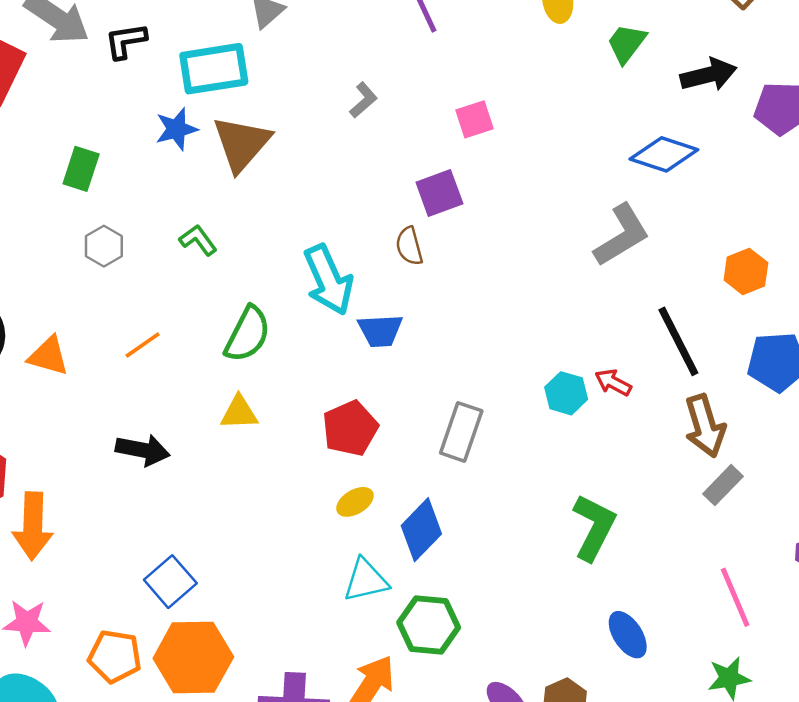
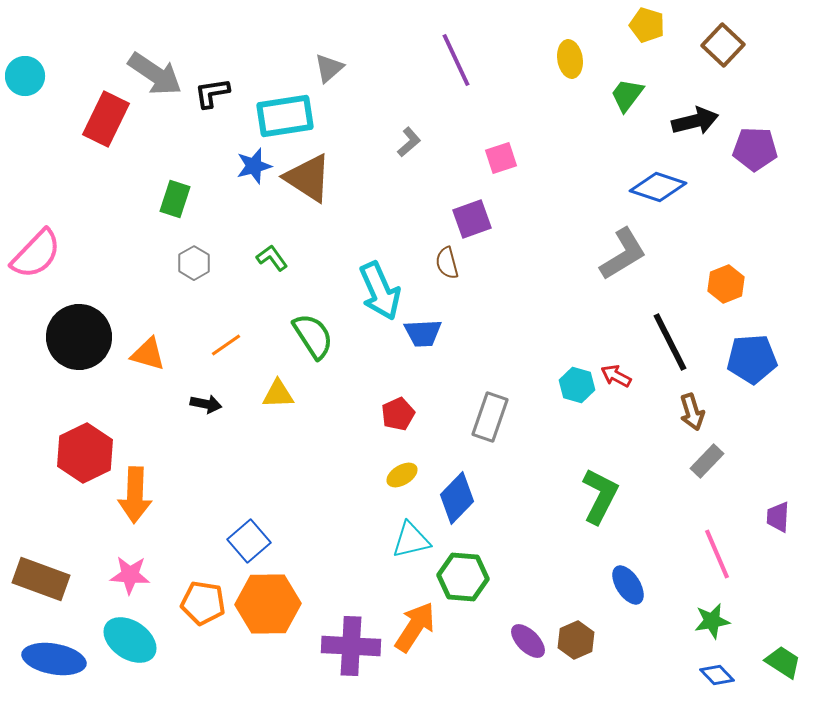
brown triangle: (242, 144) -> (308, 178), turned -38
green semicircle: (248, 334) -> (313, 336), turned -60
yellow triangle: (239, 413) -> (278, 394), moved
brown arrow: (705, 426) -> (692, 412), size x0.7
red pentagon: (350, 428) -> (398, 414), size x0.7
black arrow: (143, 450) -> (206, 404), moved, size x0.7

